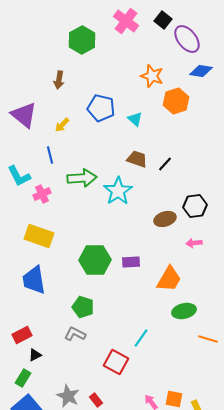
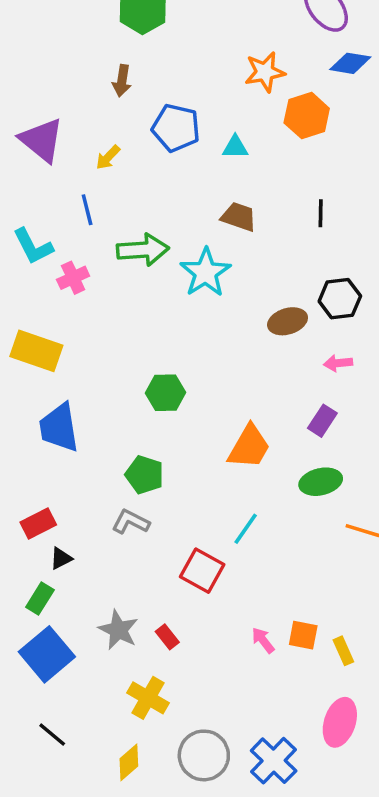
orange star: (152, 76) -> (265, 72), turned -30
brown arrow: (59, 80) -> (122, 81), moved
cyan triangle: (135, 119) -> (235, 147), turned -42
black line: (165, 164) -> (321, 213), moved, turned -42
yellow rectangle: (39, 236) -> (36, 351), moved
green hexagon: (95, 260) -> (165, 393), size x0.7
purple rectangle: (131, 262) -> (322, 421), moved, turned -54
orange trapezoid: (169, 279) -> (249, 447), moved

